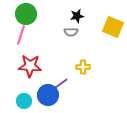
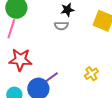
yellow cross: (83, 67) -> (91, 74), moved, turned -32

